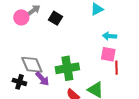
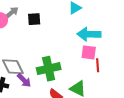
black square: (56, 18) -> (34, 19), turned -32
cyan arrow: (109, 36) -> (89, 34), size x1.6

